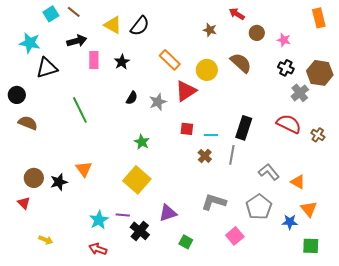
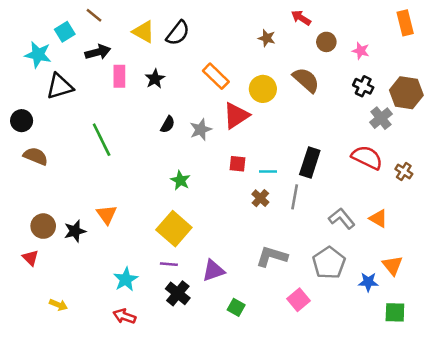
cyan square: (51, 14) -> (65, 32), moved
orange triangle: (298, 182) -> (378, 218), moved
purple line: (123, 215) -> (169, 264), moved

